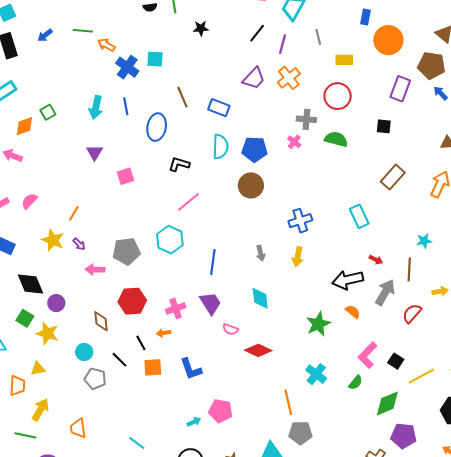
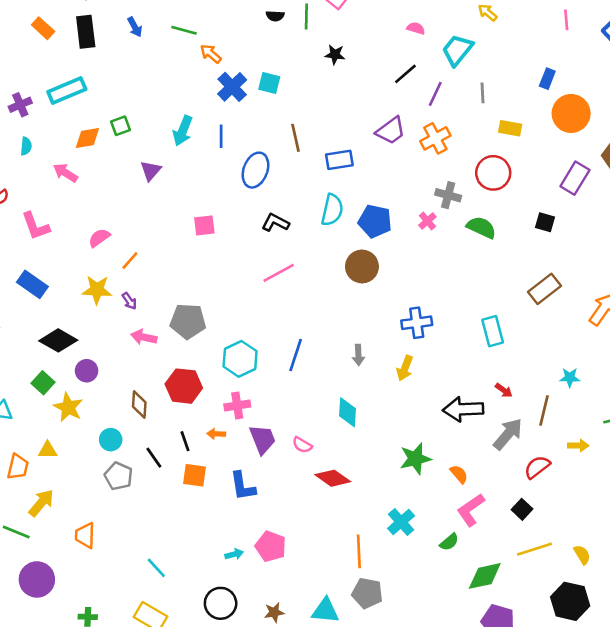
blue arrow: (45, 35) -> (135, 27), turned -91
blue rectangle: (219, 108) -> (339, 160), turned -40
purple triangle: (95, 152) -> (151, 171), moved
pink semicircle: (29, 201) -> (99, 238), moved
yellow star: (53, 240) -> (97, 290), turned -30
cyan hexagon: (170, 240) -> (240, 359), moved
black diamond: (31, 284) -> (58, 340), turned -48
purple trapezoid: (210, 303) -> (262, 439), moved
orange semicircle: (353, 312) -> (459, 474), moved
black square: (396, 361) -> (522, 509), moved

